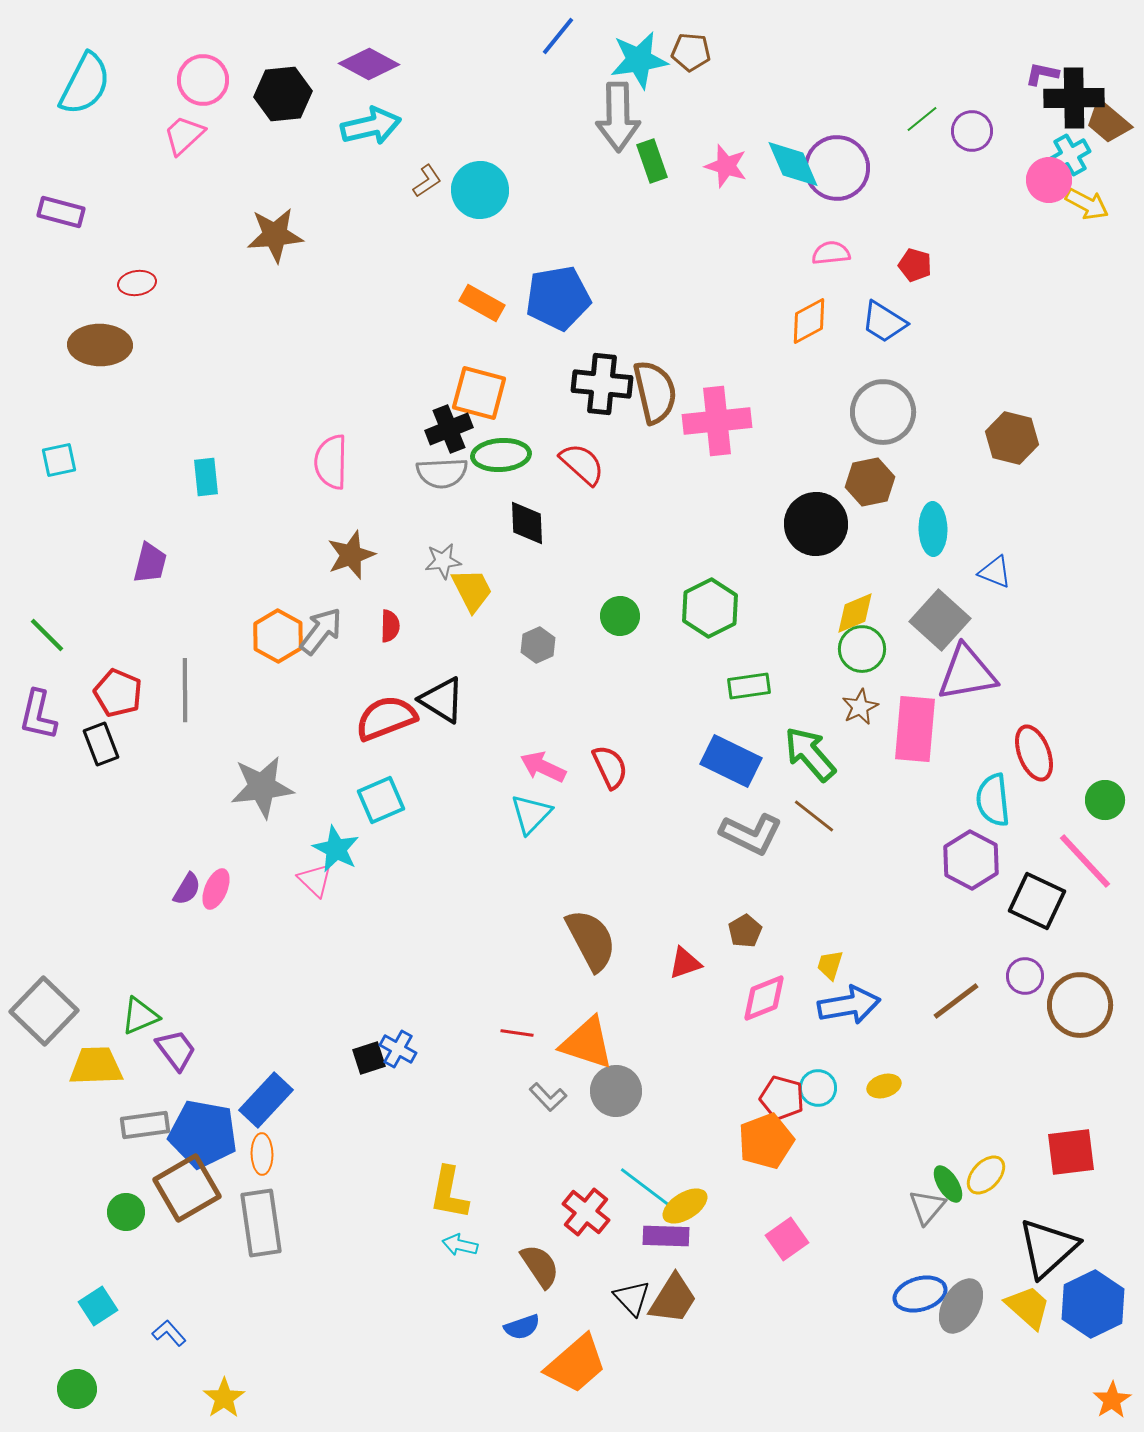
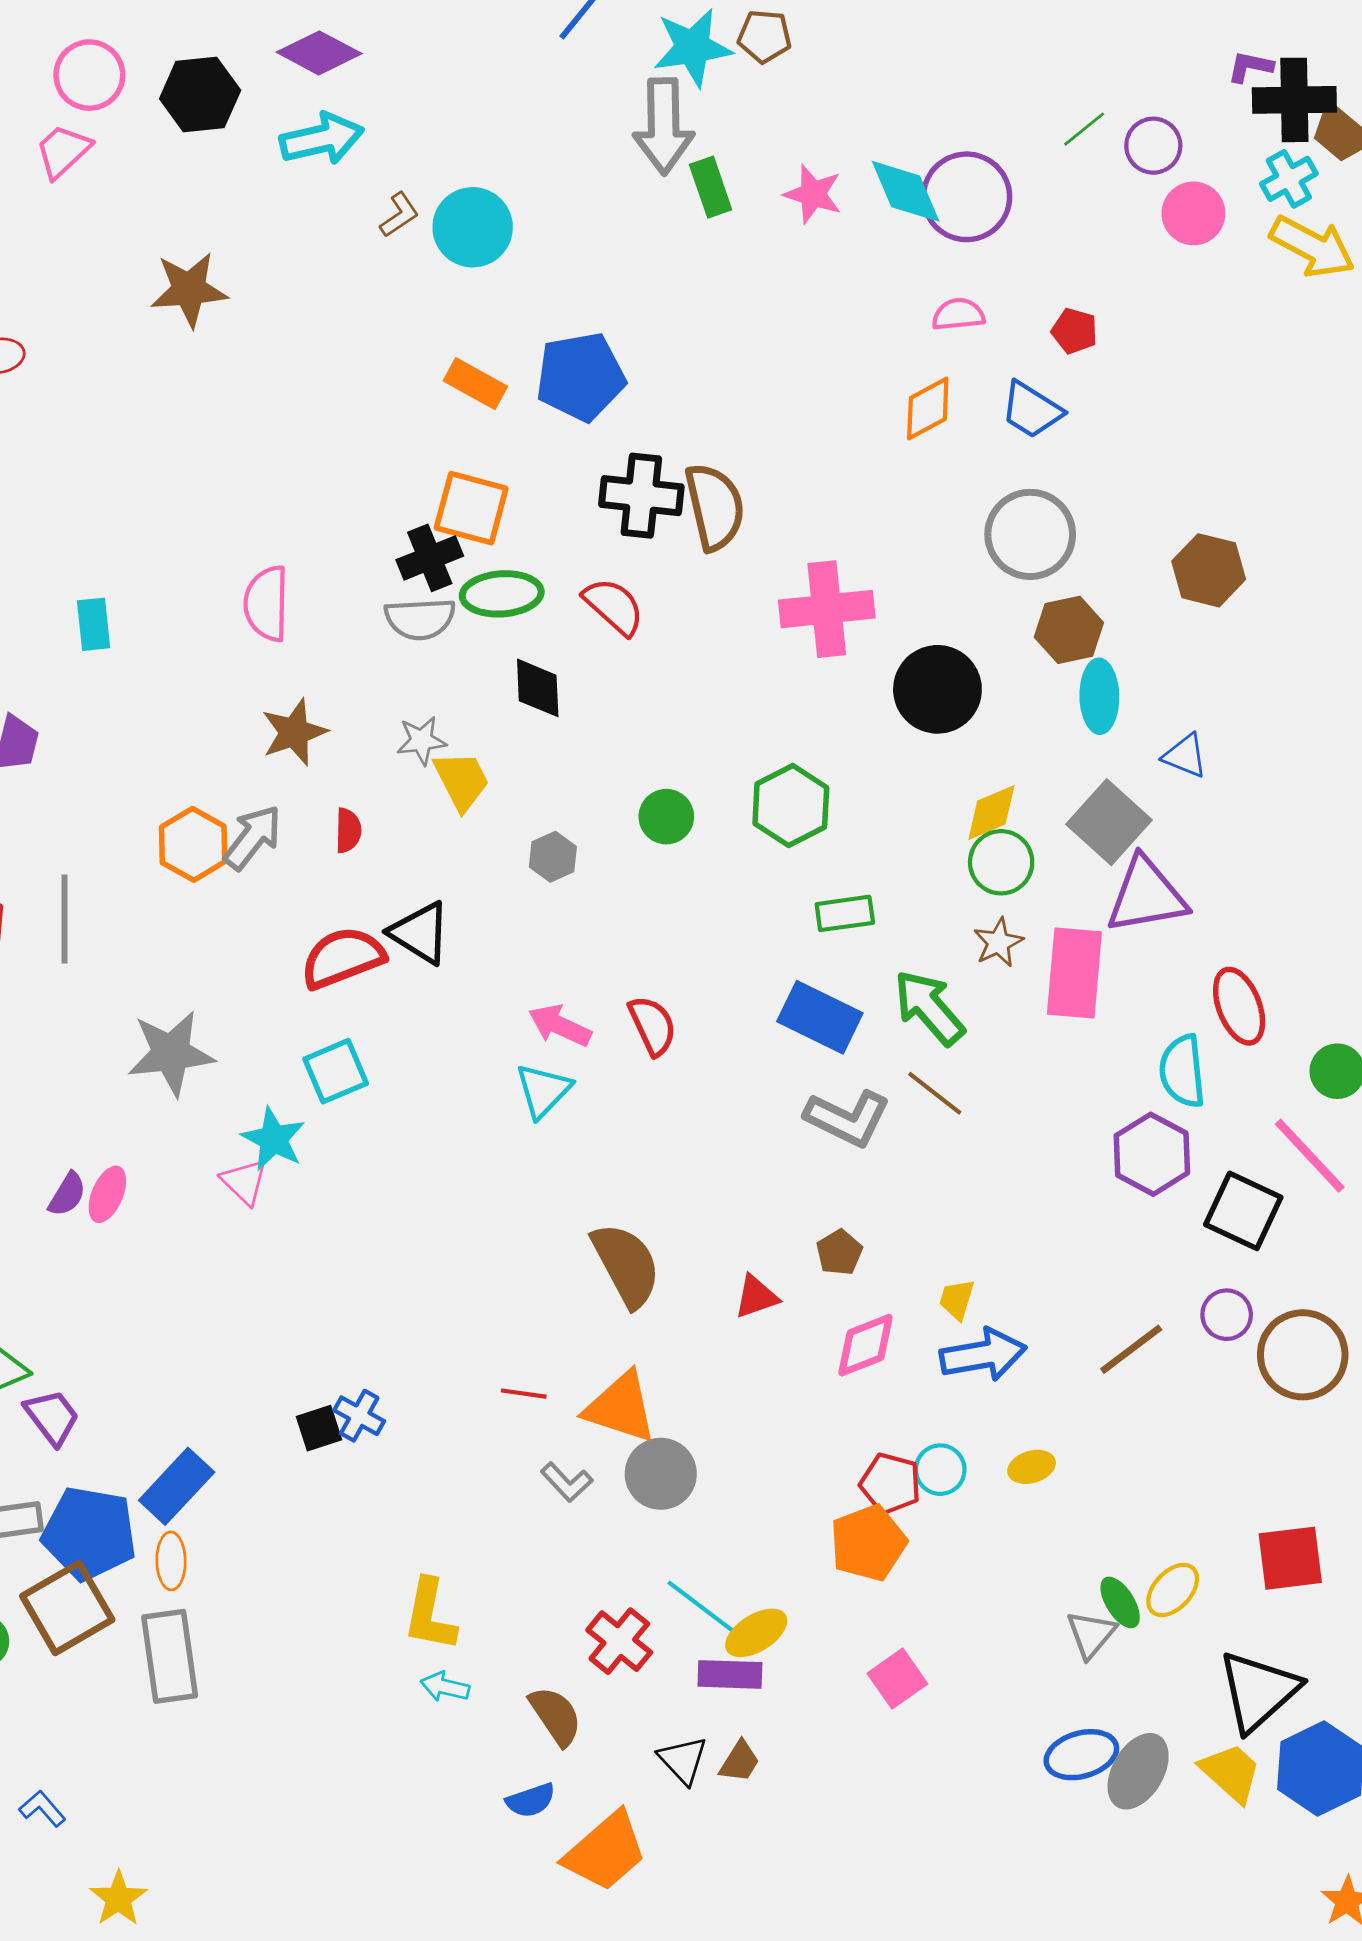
pink circle: (1049, 180) -> (1193, 213), moved
yellow arrow: (1087, 204) -> (1312, 247), size x1.4
pink cross: (717, 421) -> (827, 609), moved
brown hexagon: (870, 482) -> (1069, 630), moved
brown trapezoid: (673, 1299) -> (740, 1762), size x0.6

